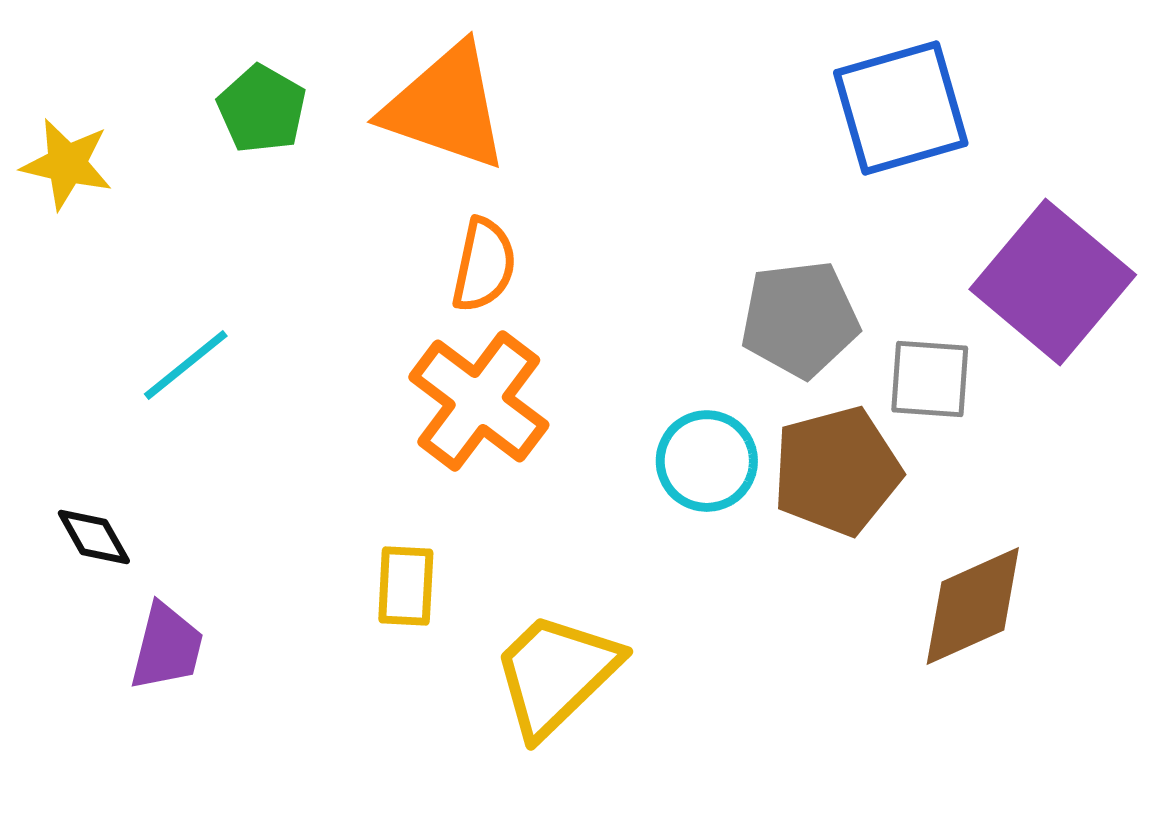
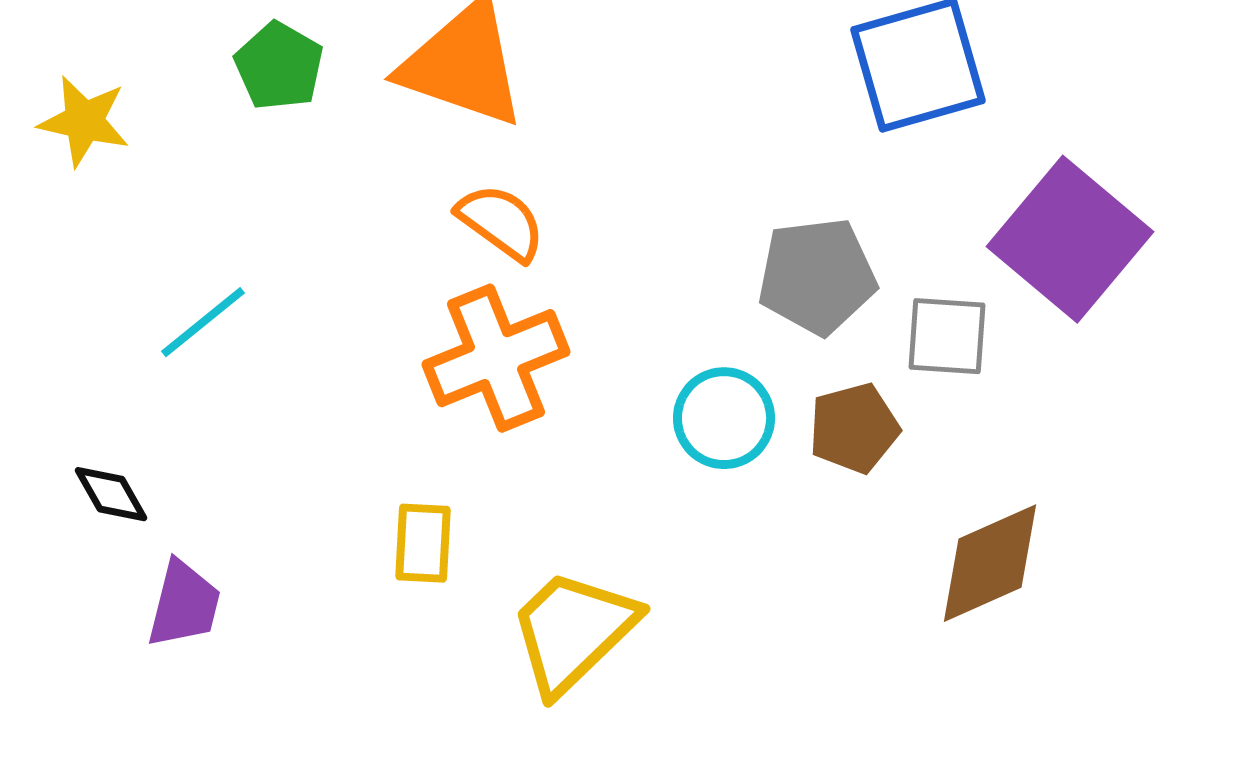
orange semicircle: (484, 265) -> (501, 222), turned -66
orange cross: (479, 401) -> (496, 358), turned 31
brown pentagon: (837, 471) -> (854, 428), size x0.7

